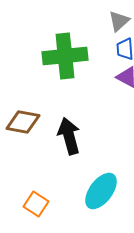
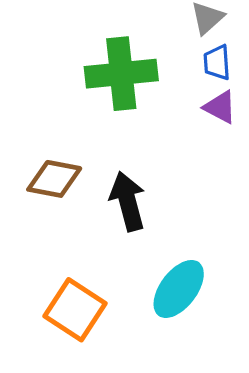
orange square: (36, 204) -> (75, 310), size x1.5

